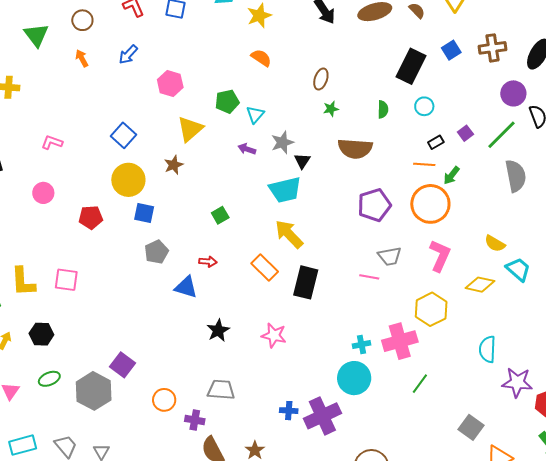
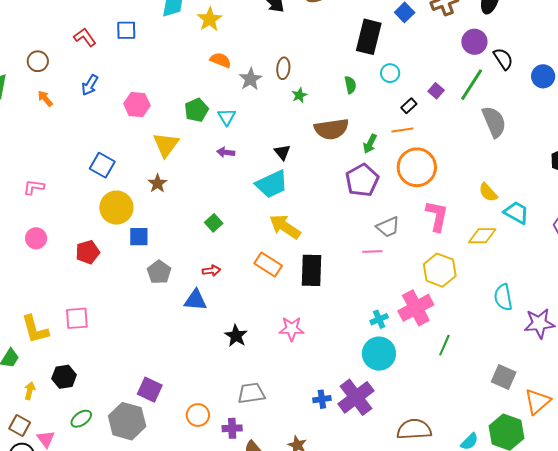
gray star: (282, 142) -> (251, 79), moved
green arrow: (452, 175) -> (370, 144), moved
yellow semicircle: (495, 244) -> (488, 192), turned 30

